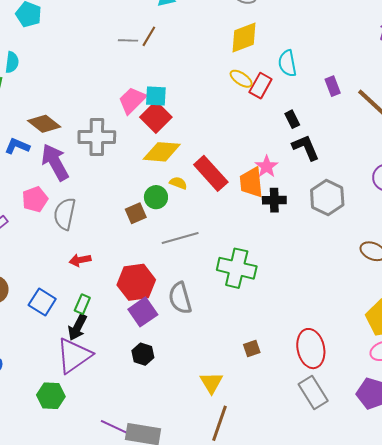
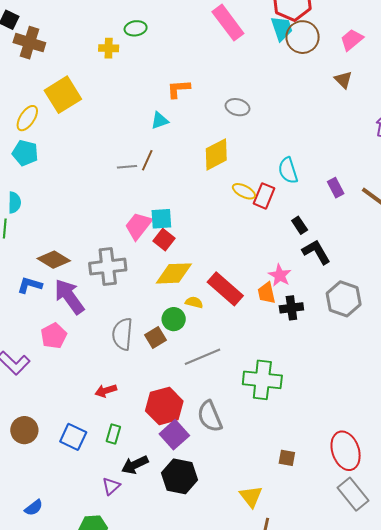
yellow diamond: (244, 38) -> (216, 154), moved
red square: (156, 117) -> (164, 240), size x0.7
orange trapezoid: (251, 182) -> (267, 293), size x0.7
gray semicircle: (65, 214) -> (122, 334), moved
black arrow: (77, 327) -> (135, 465), moved, turned 44
brown square: (252, 349) -> (287, 458), turned 36
black hexagon: (143, 354) -> (179, 476), size x1.6
purple triangle: (74, 356) -> (111, 486), size x0.5

